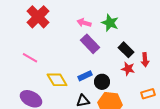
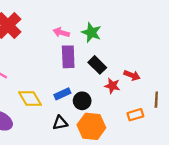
purple rectangle: (90, 44) -> (68, 57), turned 42
black rectangle: (126, 50) -> (97, 65), moved
red arrow: (145, 60) -> (132, 75), turned -64

